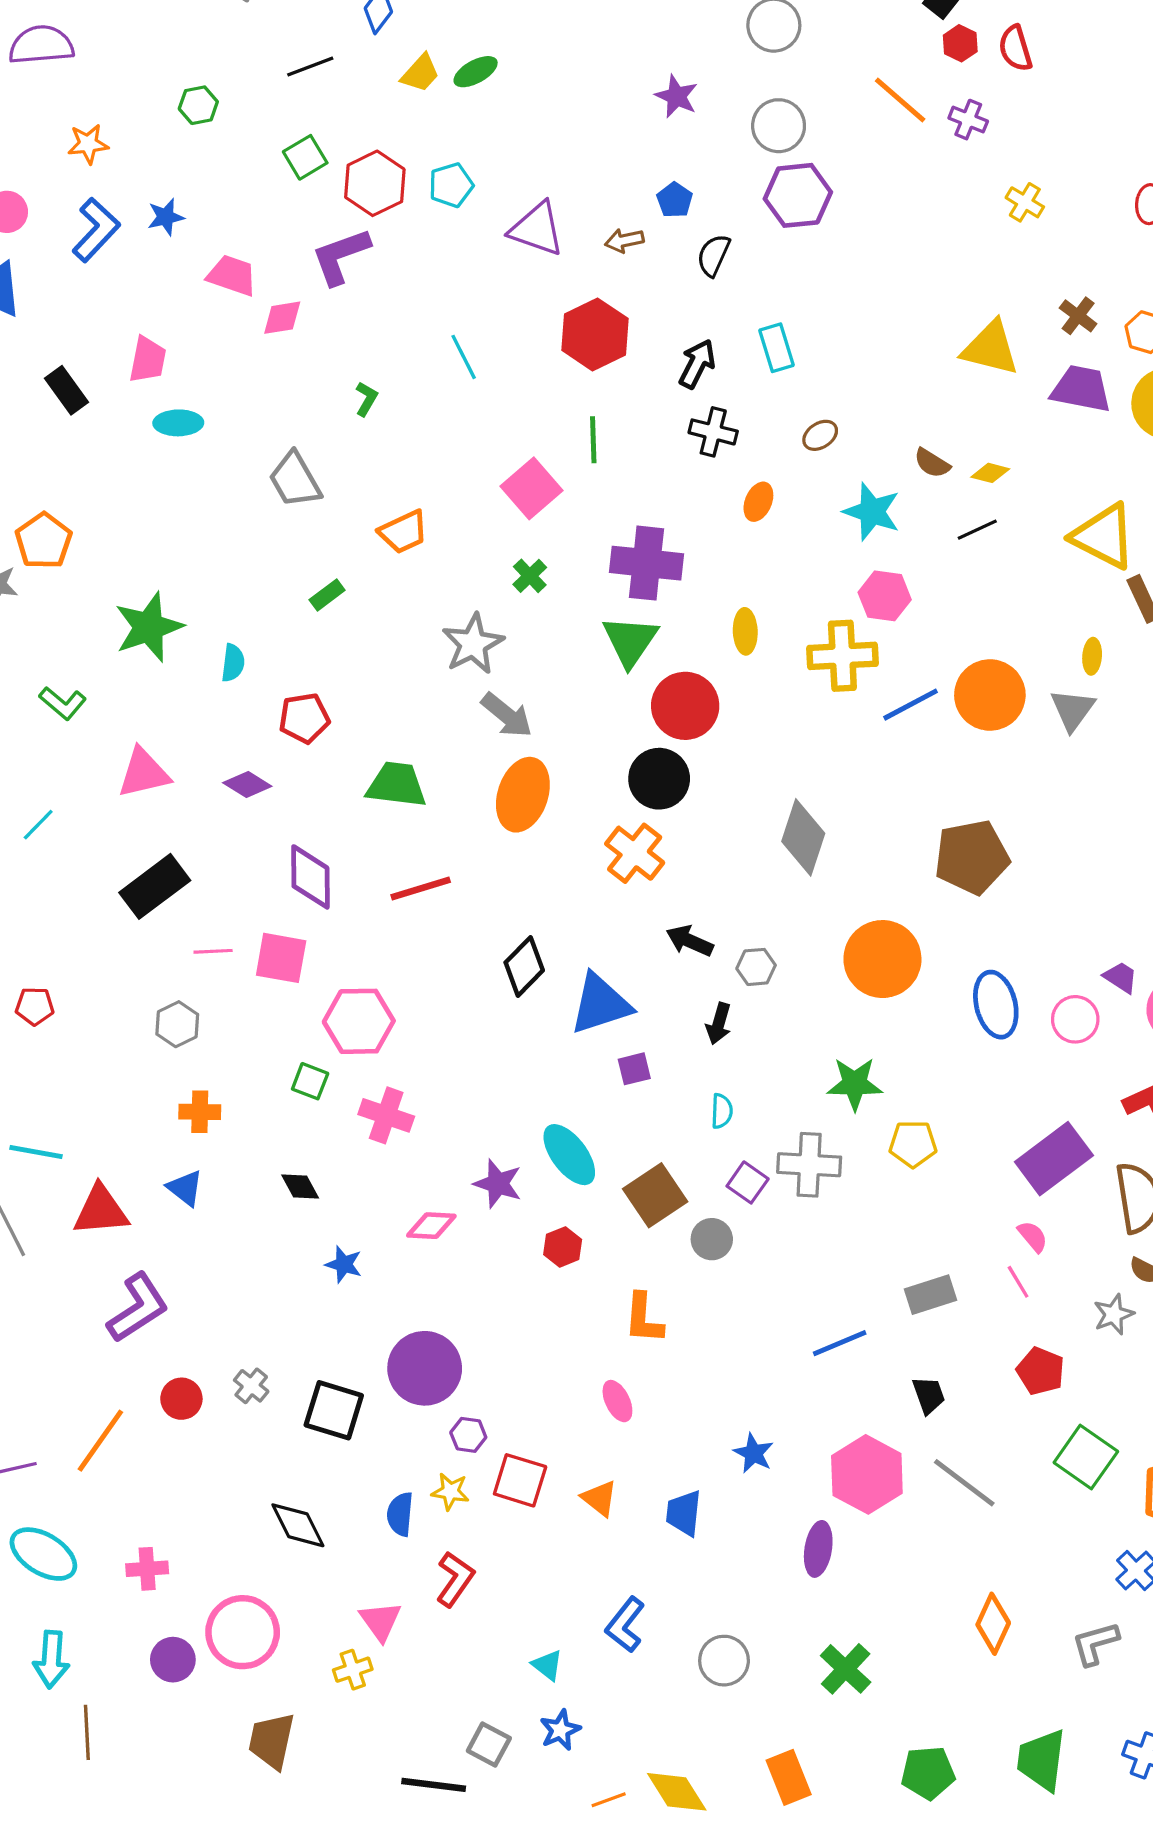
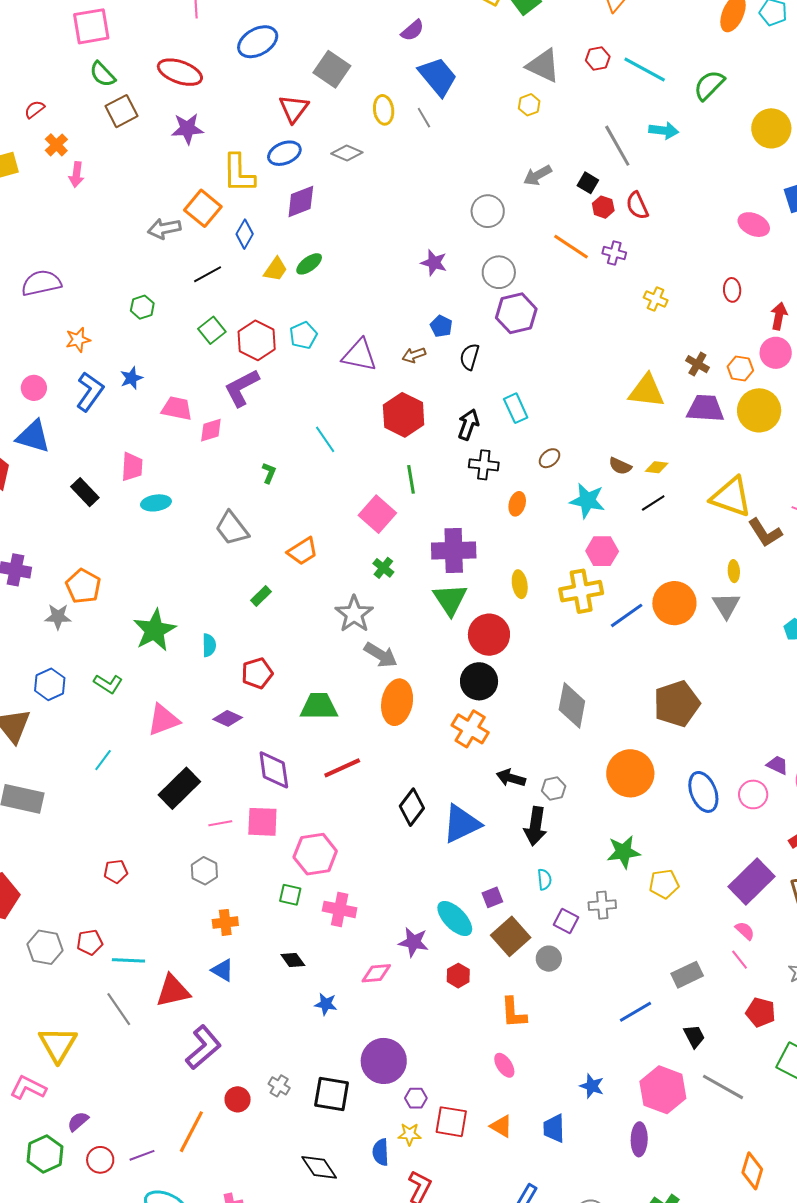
black arrow: (719, 1024) -> (535, 826), size x1.5
purple square: (634, 1069) -> (492, 897), moved
gray cross: (809, 1165) -> (602, 905), size x0.7

